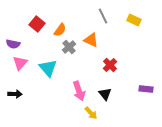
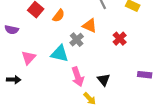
gray cross: (69, 47) -> (77, 40), moved
pink triangle: (20, 63) -> (29, 58), moved
red cross: (110, 65) -> (120, 39), moved
cyan triangle: (48, 68) -> (60, 54), moved, turned -36

